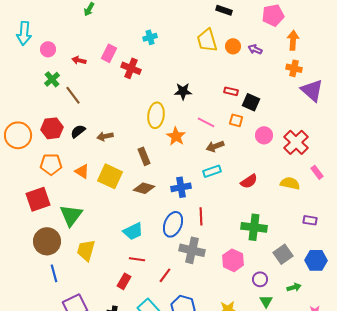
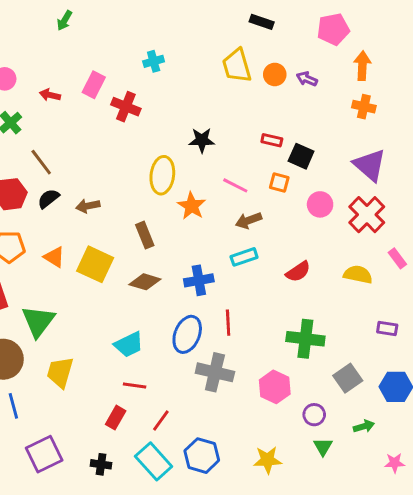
purple triangle: (312, 90) -> (370, 165), moved
brown line: (73, 95) -> (41, 162), moved
red line: (165, 275) -> (161, 421), moved

